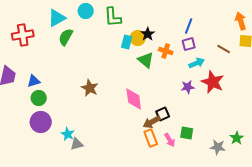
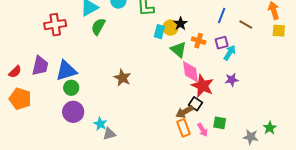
purple square: (189, 44) -> (222, 43), moved
brown line: (224, 49) -> (246, 25), moved
cyan arrow: (197, 63) -> (230, 53), turned -35
blue triangle: (34, 81) -> (66, 71), size x1.6
red star: (213, 82) -> (203, 86), moved
purple star: (188, 87) -> (232, 80), moved
pink diamond: (134, 99) -> (191, 72), moved
black square: (163, 114) -> (196, 104), turned -32

